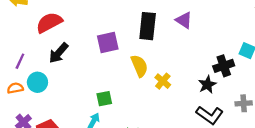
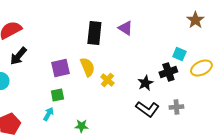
purple square: (108, 42) -> (60, 68), moved
black cross: (224, 66) -> (168, 72), moved
gray cross: (244, 103) -> (176, 107), moved

